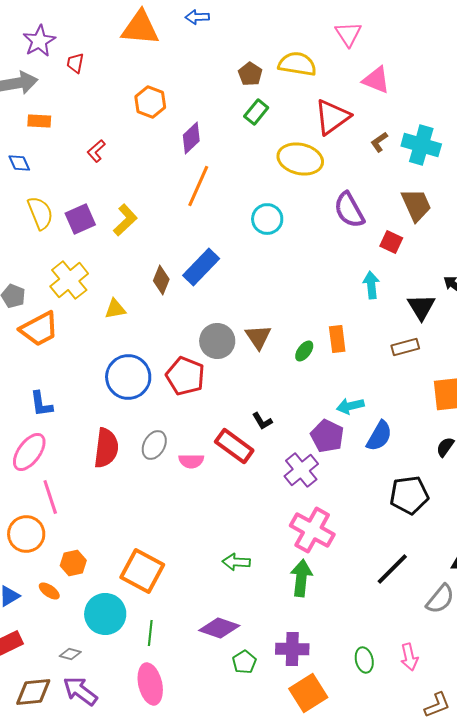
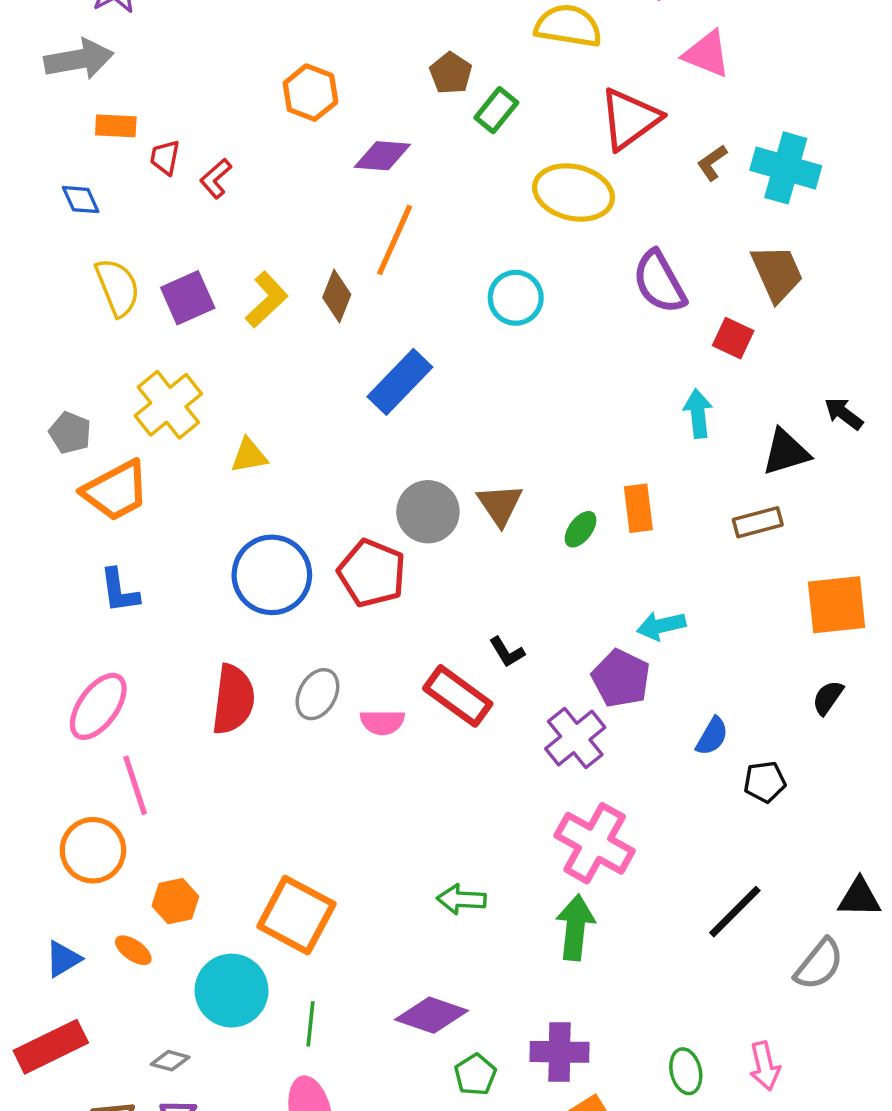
red trapezoid: (75, 63) -> (165, 157), moved
brown pentagon: (250, 74) -> (451, 73), moved
purple diamond: (191, 138) -> (382, 156), turned 48
brown diamond: (161, 280) -> (337, 296), moved
black triangle: (421, 307) -> (786, 452), turned 44
blue L-shape: (41, 404) -> (119, 591), moved
blue semicircle: (379, 436) -> (712, 736), moved, size x0.7
black pentagon: (409, 495) -> (765, 782), size x0.6

